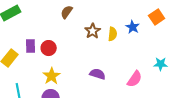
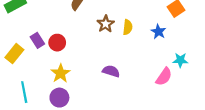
blue star: (133, 27) -> (158, 32), moved
purple rectangle: (31, 46) -> (37, 40), turned -32
pink semicircle: (135, 79) -> (164, 77), moved

